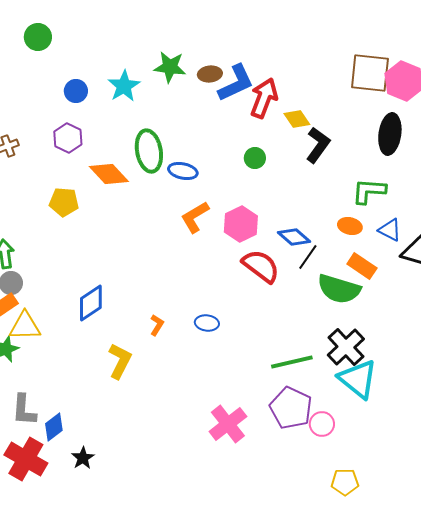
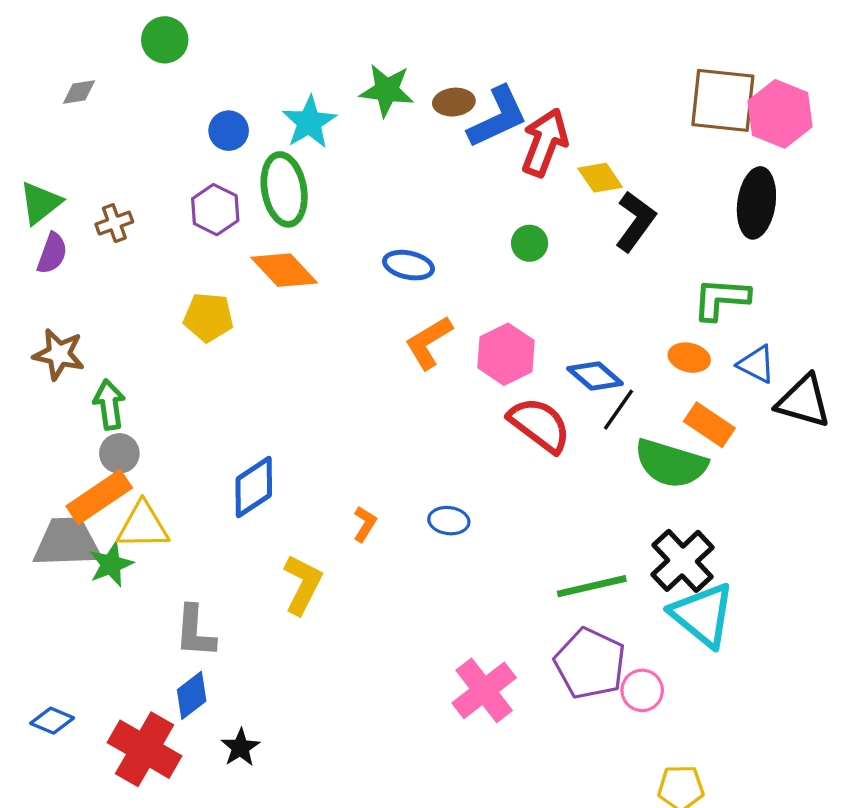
green ellipse: (149, 151) -> (284, 189), moved
gray L-shape: (24, 410) -> (195, 632), moved

